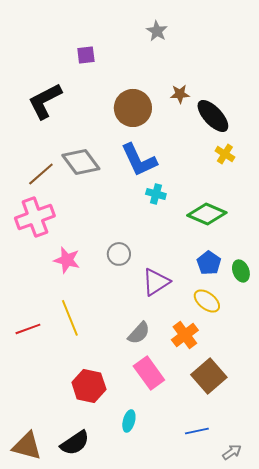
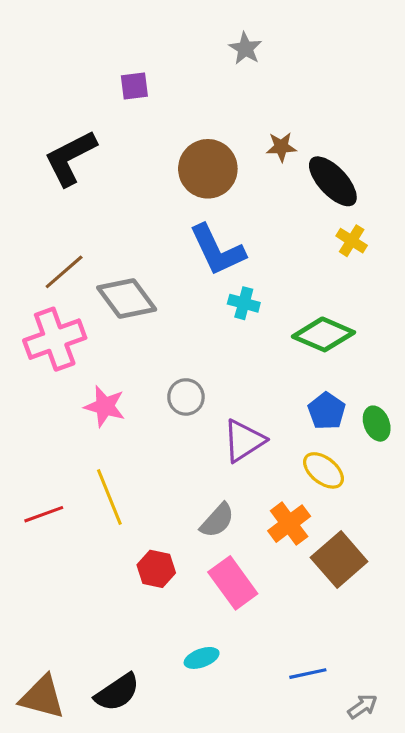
gray diamond: (81, 162) -> (127, 299), moved
brown square: (209, 376) -> (339, 559), moved
red hexagon: (89, 386) -> (156, 569), moved, size x0.7
cyan ellipse: (129, 421) -> (202, 658), turned 55

